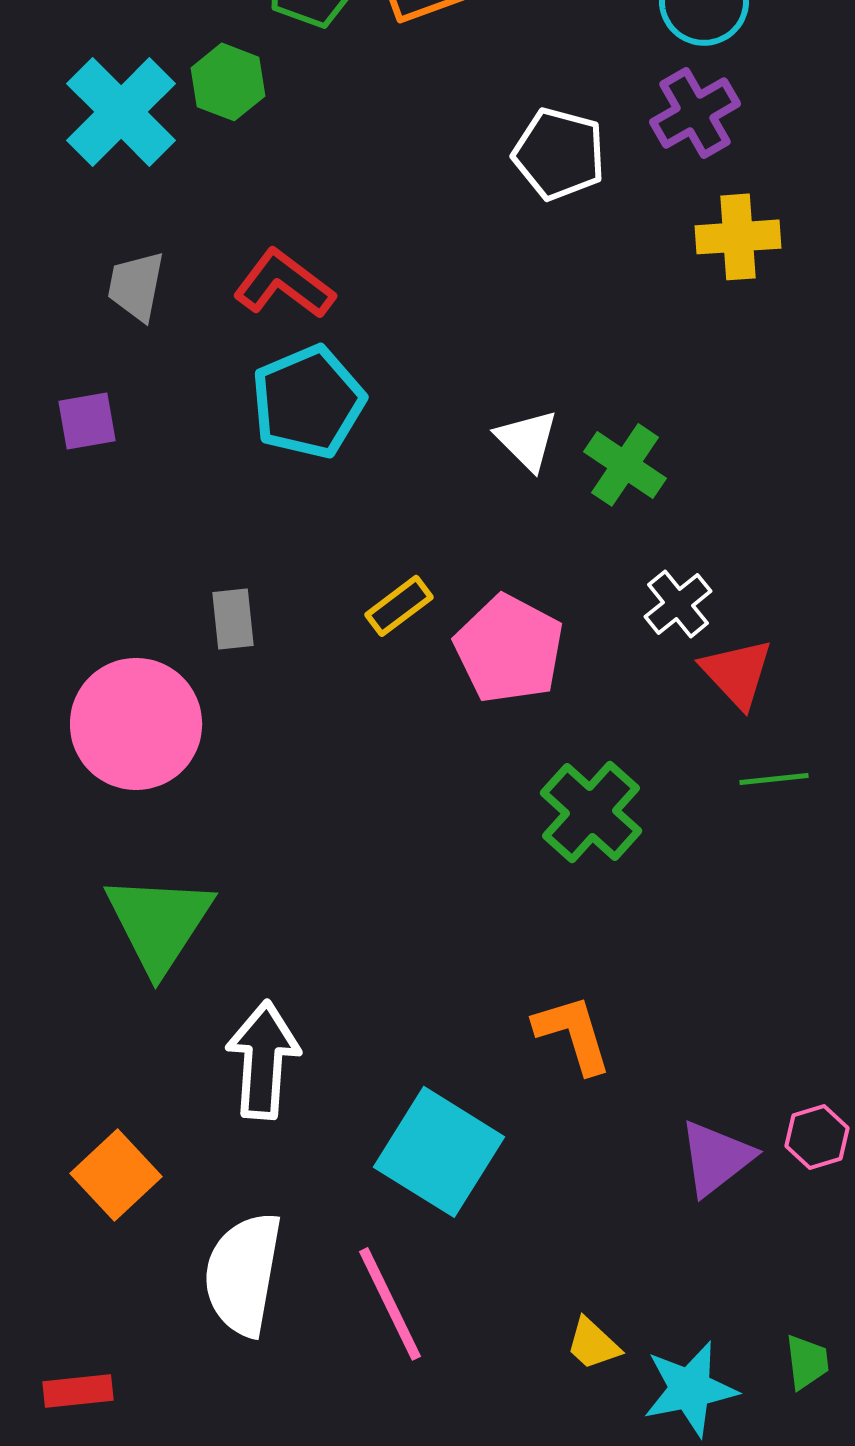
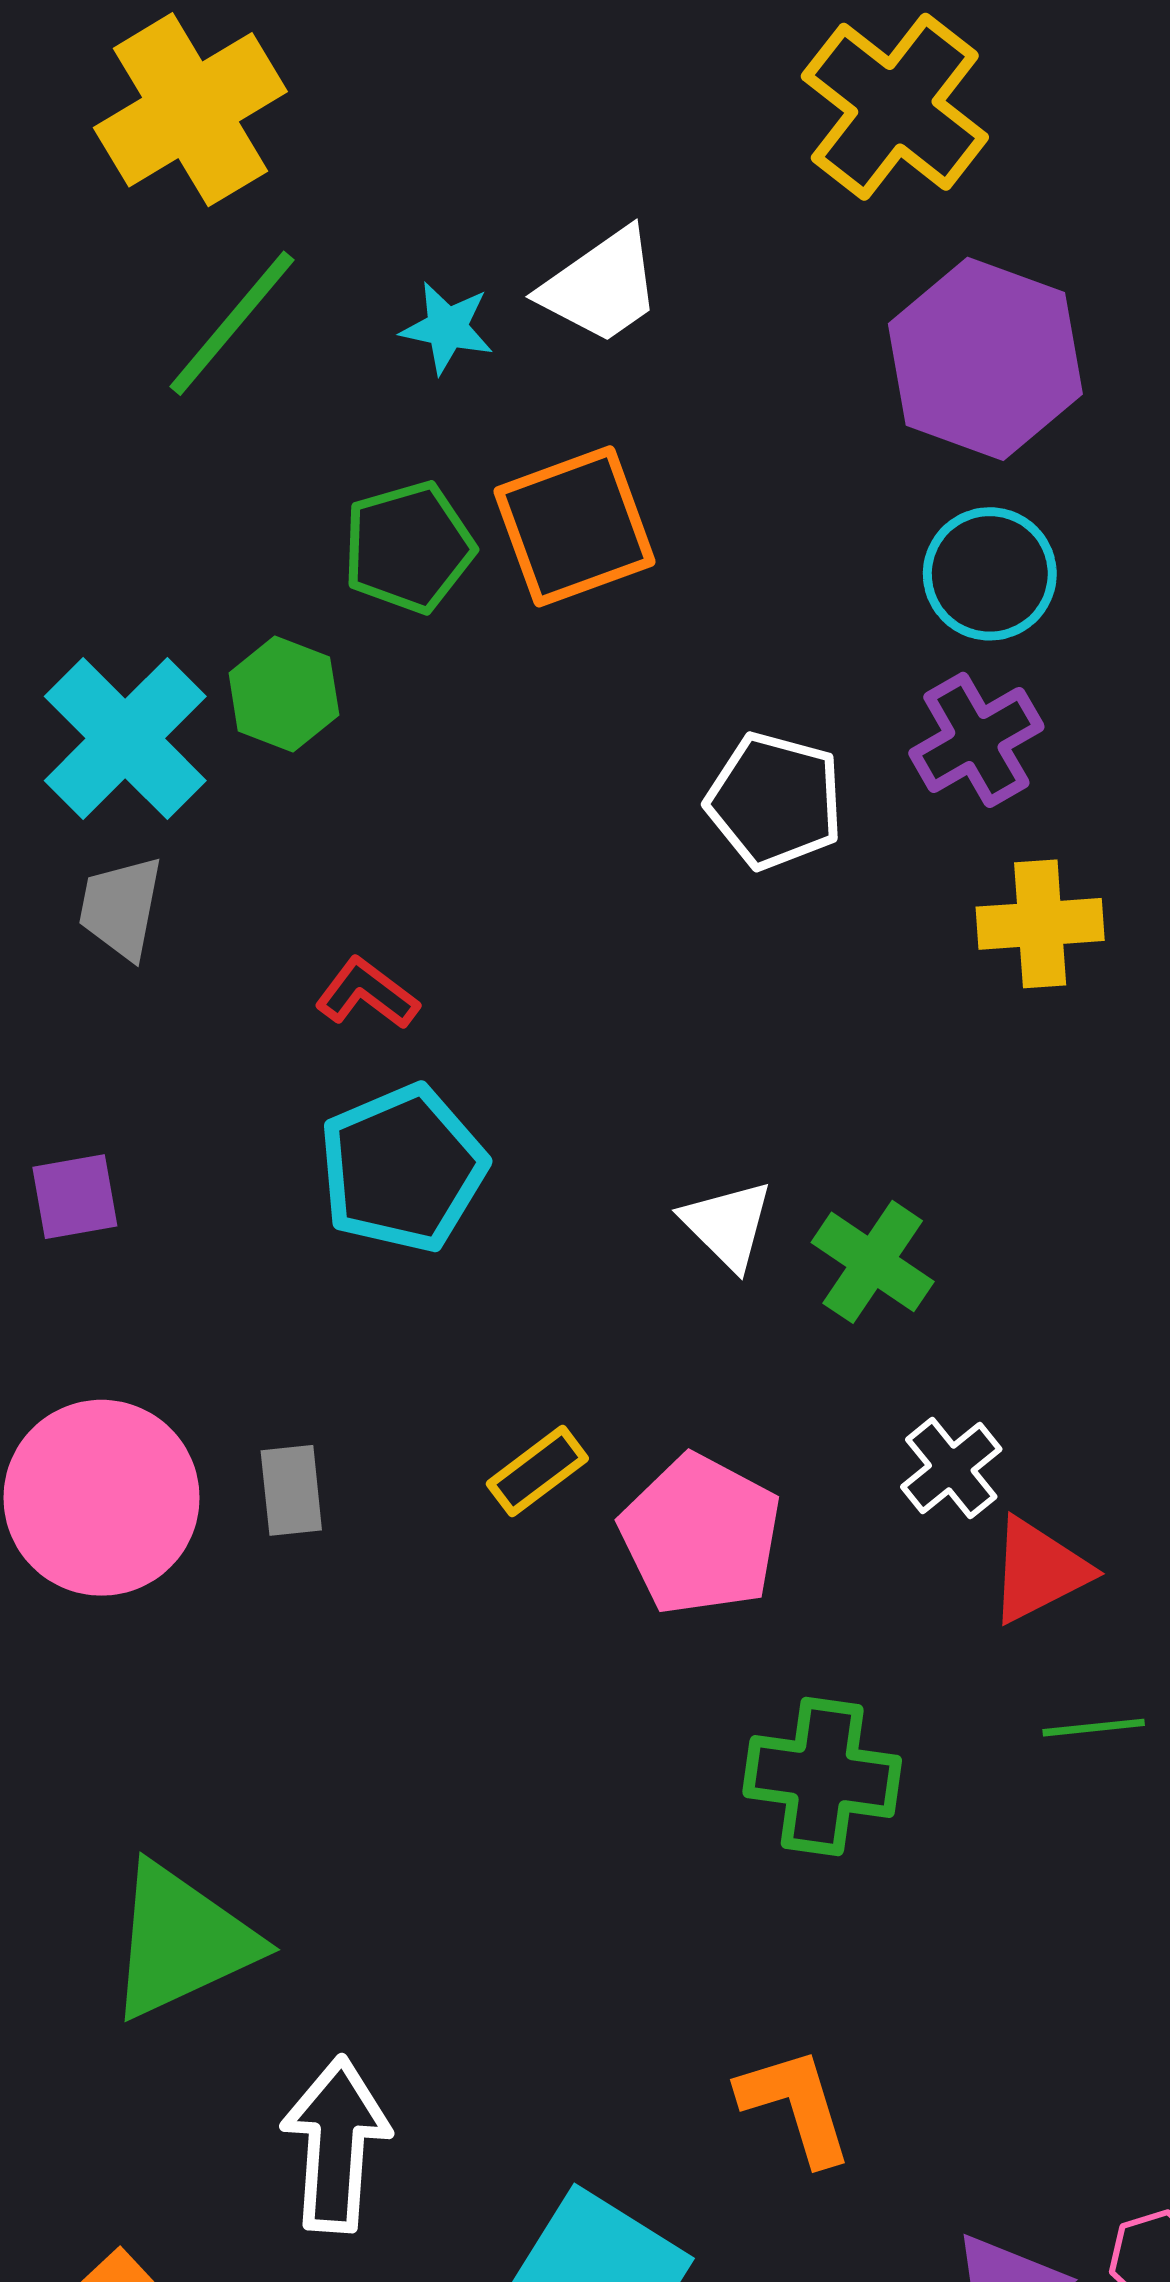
red L-shape: (284, 284) -> (367, 994), size x0.7
gray trapezoid: (136, 286) -> (121, 908), moved
red triangle: (737, 673) -> (1039, 1570), turned 46
pink circle: (136, 724) -> (102, 1498), moved
green cross: (591, 812) -> (822, 1777), turned -34
green triangle: (159, 923) -> (182, 1941), turned 32

